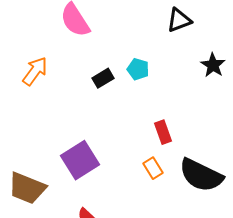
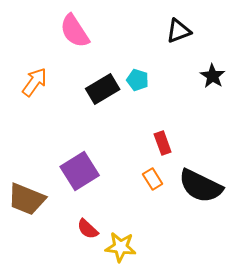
black rectangle: (103, 78) -> (103, 89), size x1.5

